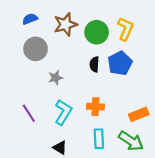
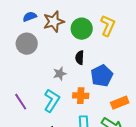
blue semicircle: (30, 19) -> (30, 17), moved
blue pentagon: (120, 63) -> (102, 76), moved
gray star: (56, 78) -> (60, 74), moved

